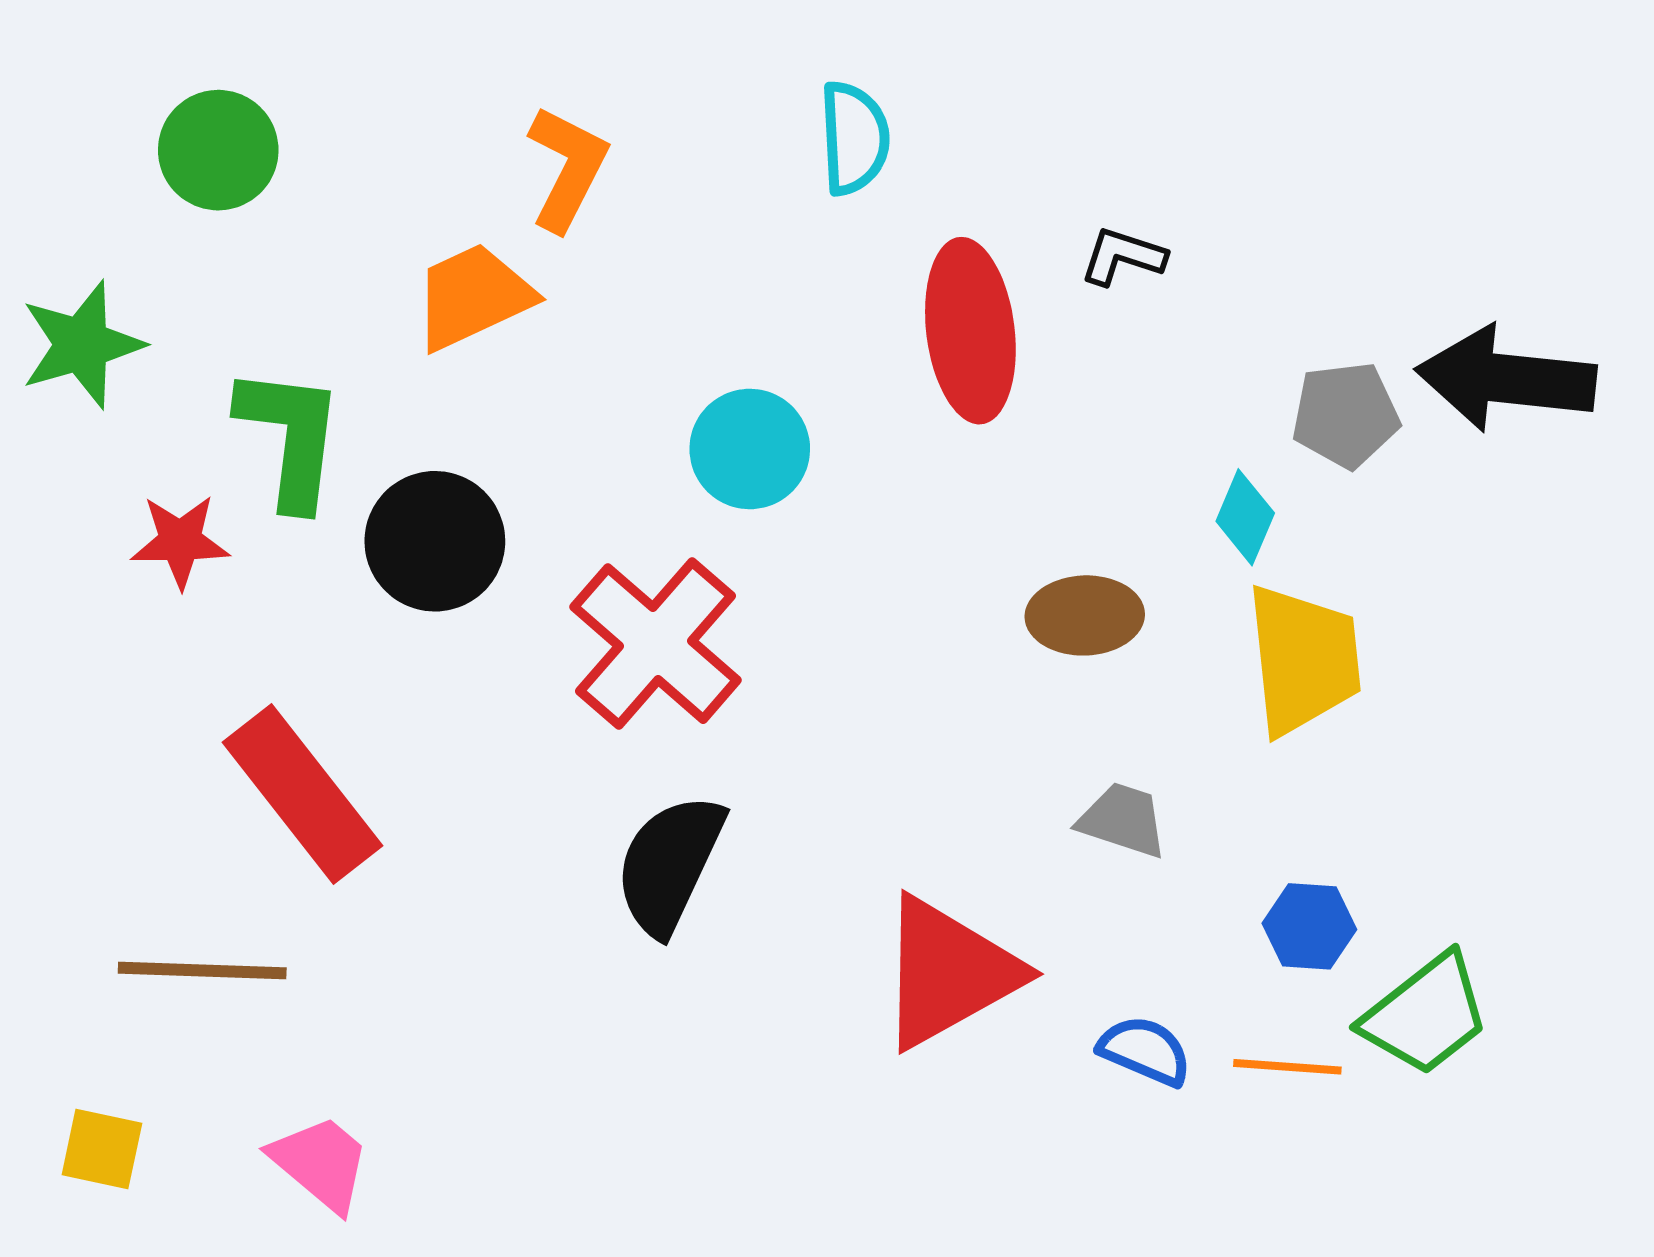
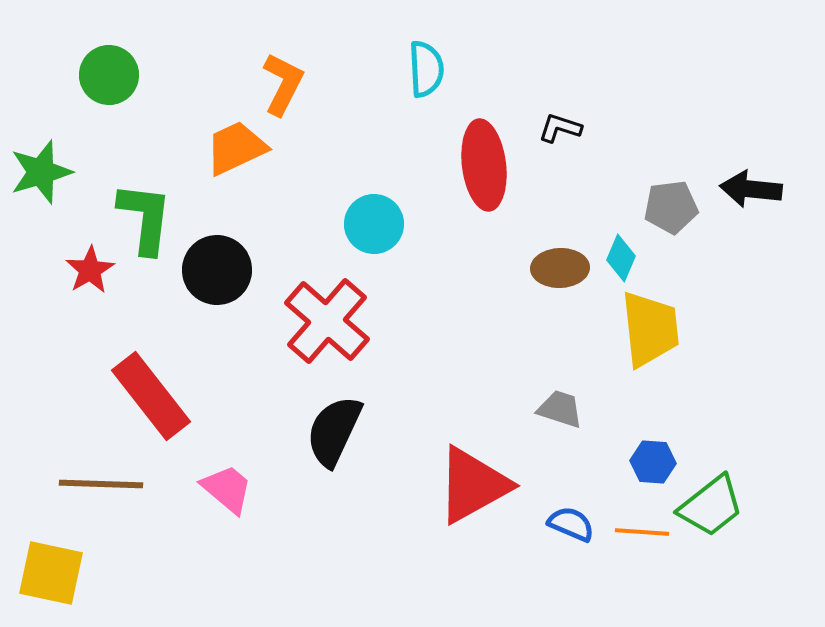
black arrow: (1506, 379) -> (751, 189), size x0.7
red star: (180, 541) -> (90, 270), turned -30
brown ellipse: (1085, 615) -> (560, 268), moved
yellow square: (102, 1149) -> (51, 573), size x1.6
pink trapezoid: (321, 1163) -> (227, 489), moved

